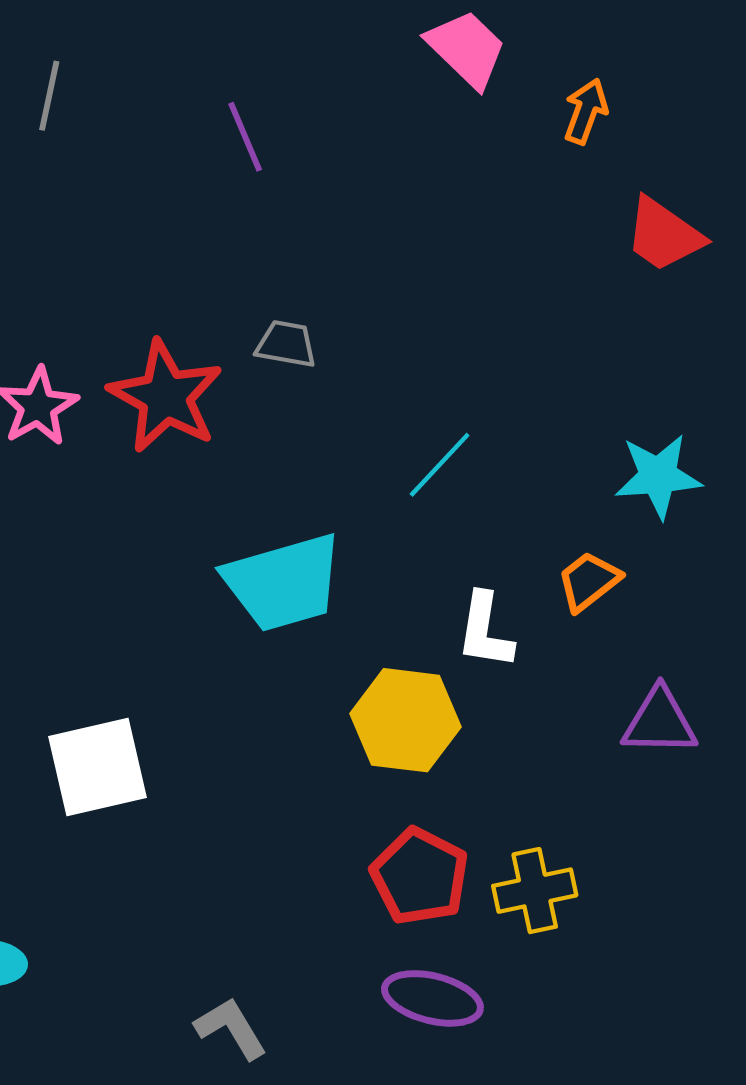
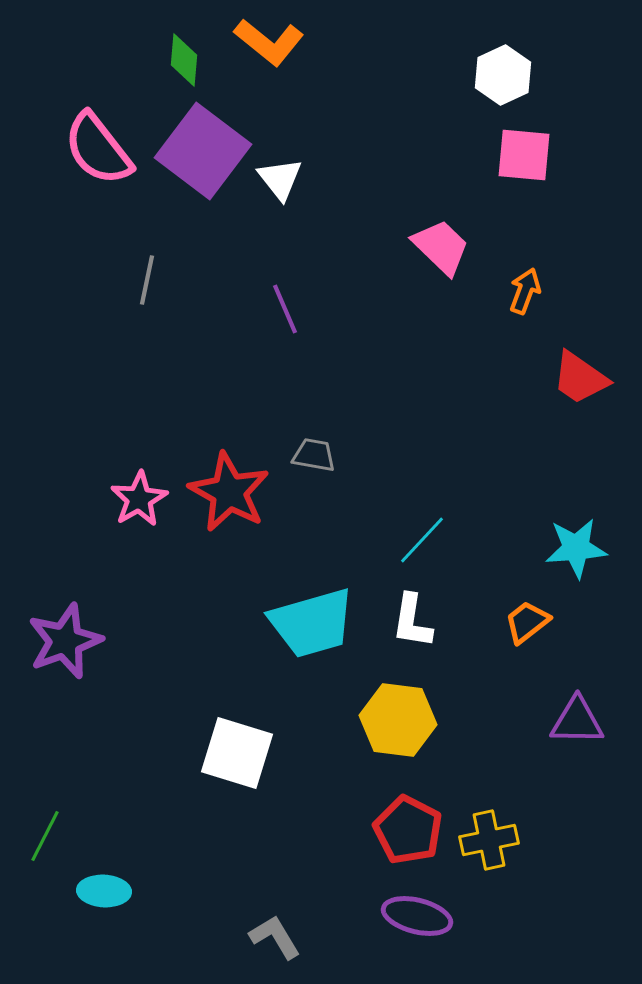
white L-shape: (485, 631) -> (412, 621), moved
white square: (97, 767) -> (237, 753), moved, turned 30

